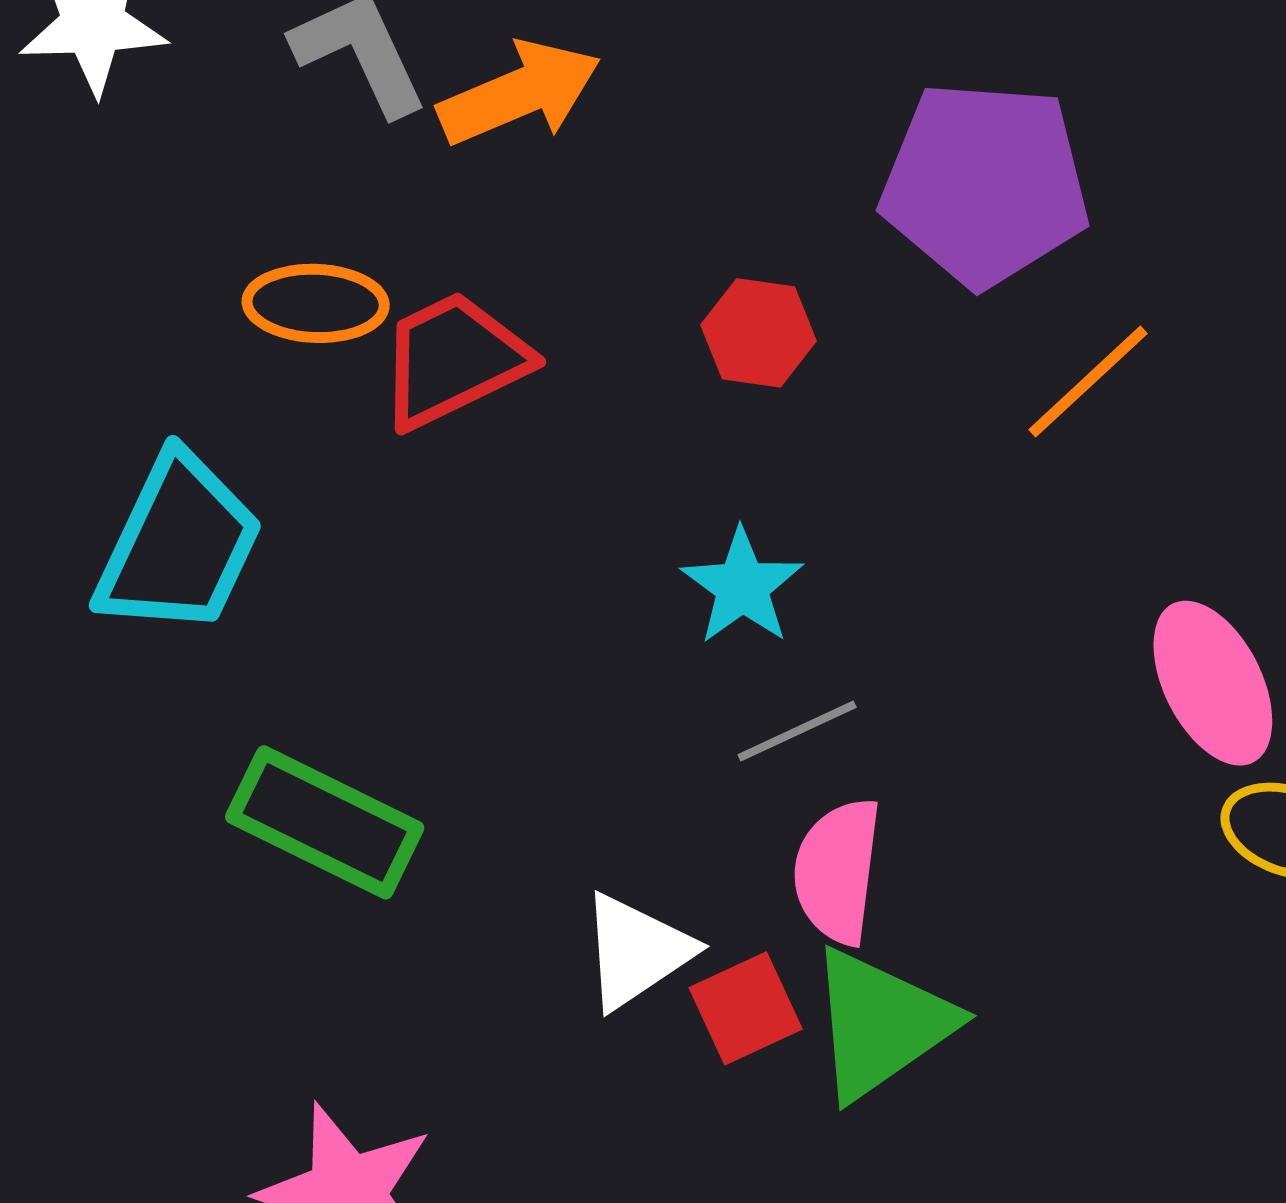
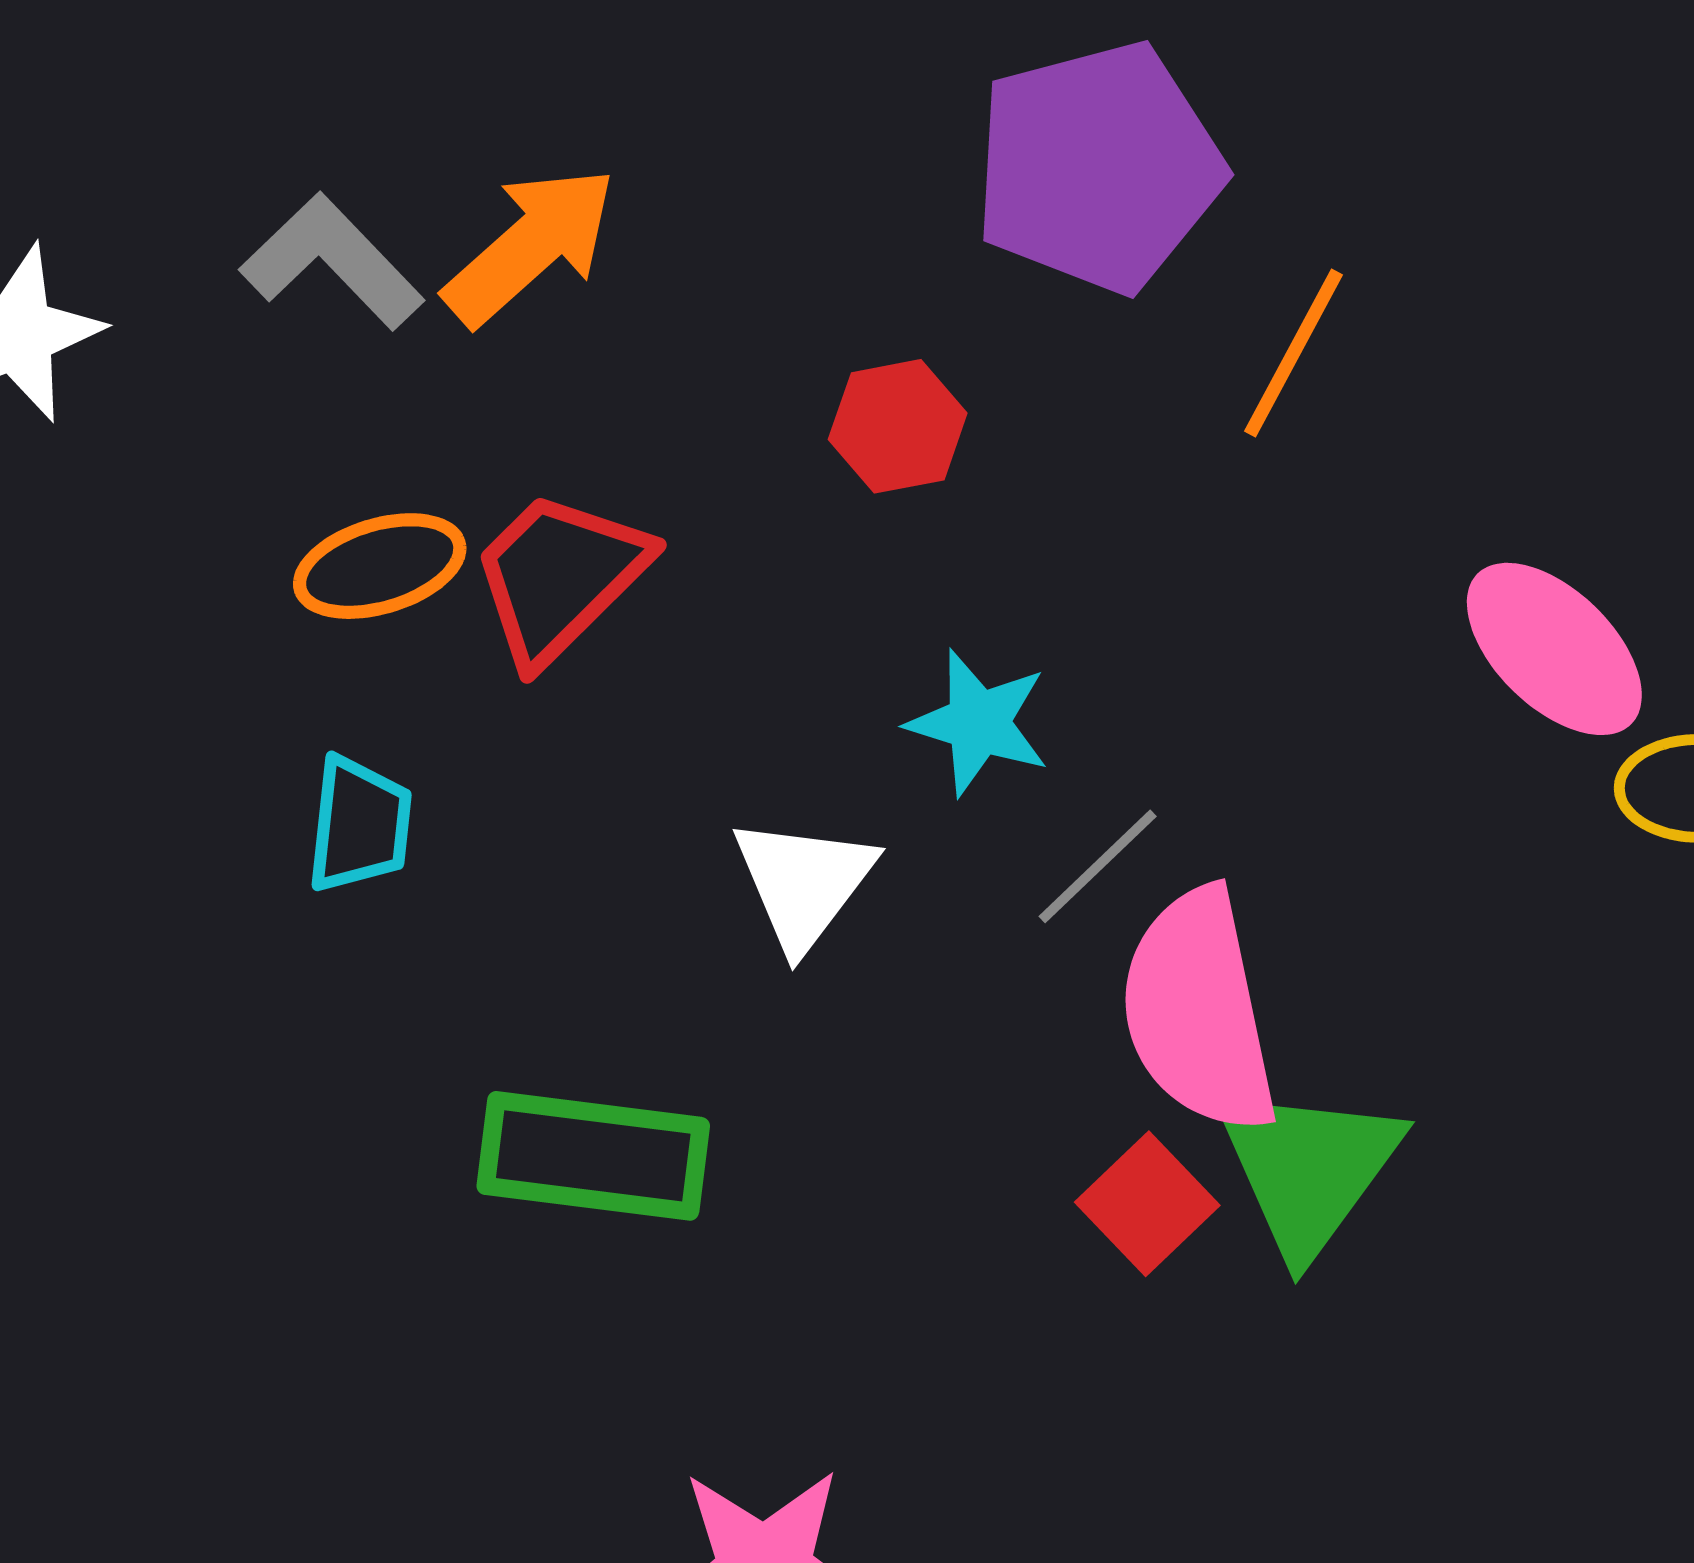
cyan trapezoid: (179, 545) -> (359, 825), moved, size x0.6
pink semicircle: (837, 871) -> (1199, 1011), size x1.4
white triangle: (636, 951) -> (804, 883), moved

